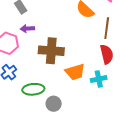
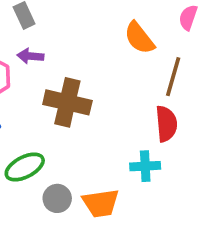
orange trapezoid: (75, 72) -> (101, 203), moved
green ellipse: (33, 89) -> (25, 167), turned -30

